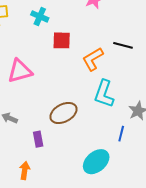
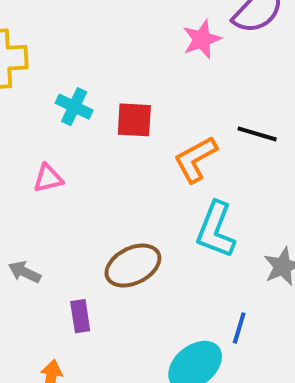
cyan cross: (40, 16) -> (74, 107), moved
pink triangle: (20, 71) -> (48, 178), size x0.6
blue line: (121, 134) -> (239, 328), moved

